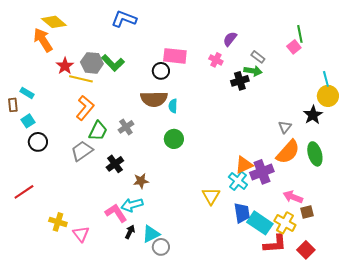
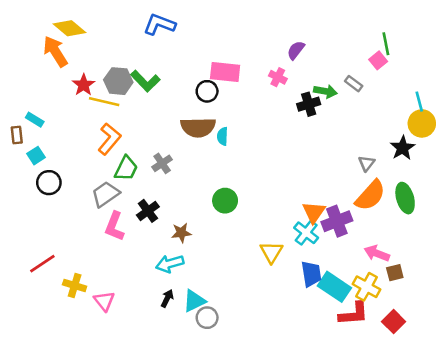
gray rectangle: (258, 57) -> (354, 84), moved
green circle: (174, 139) -> (225, 201), moved
orange triangle: (244, 165) -> (314, 212), turned -30
red line: (24, 192) -> (42, 264), moved
pink L-shape: (116, 213) -> (114, 226), moved, turned -125

